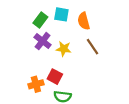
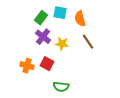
red square: (55, 77) -> (47, 64), moved
orange cross: (36, 84) -> (27, 66), moved, turned 32

